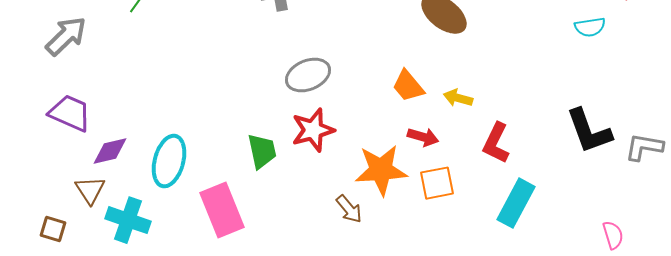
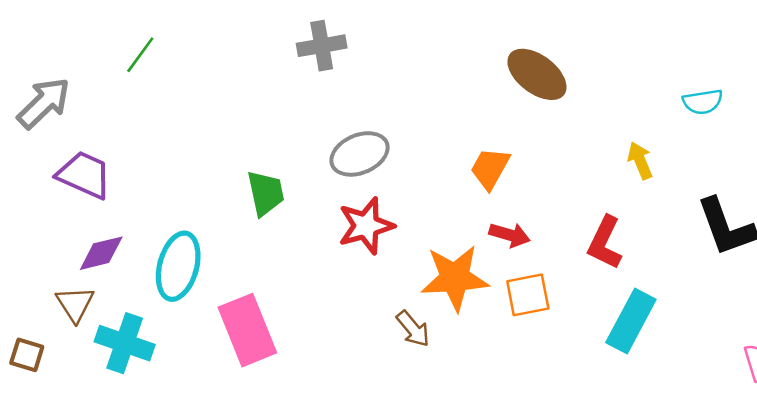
cyan semicircle: (590, 27) -> (703, 102), moved
orange trapezoid: (408, 86) -> (490, 168), turned 69
yellow arrow: (458, 98) -> (640, 160), moved, turned 52
purple trapezoid: (70, 113) -> (84, 175), moved
green trapezoid: (262, 151) -> (266, 193), moved

